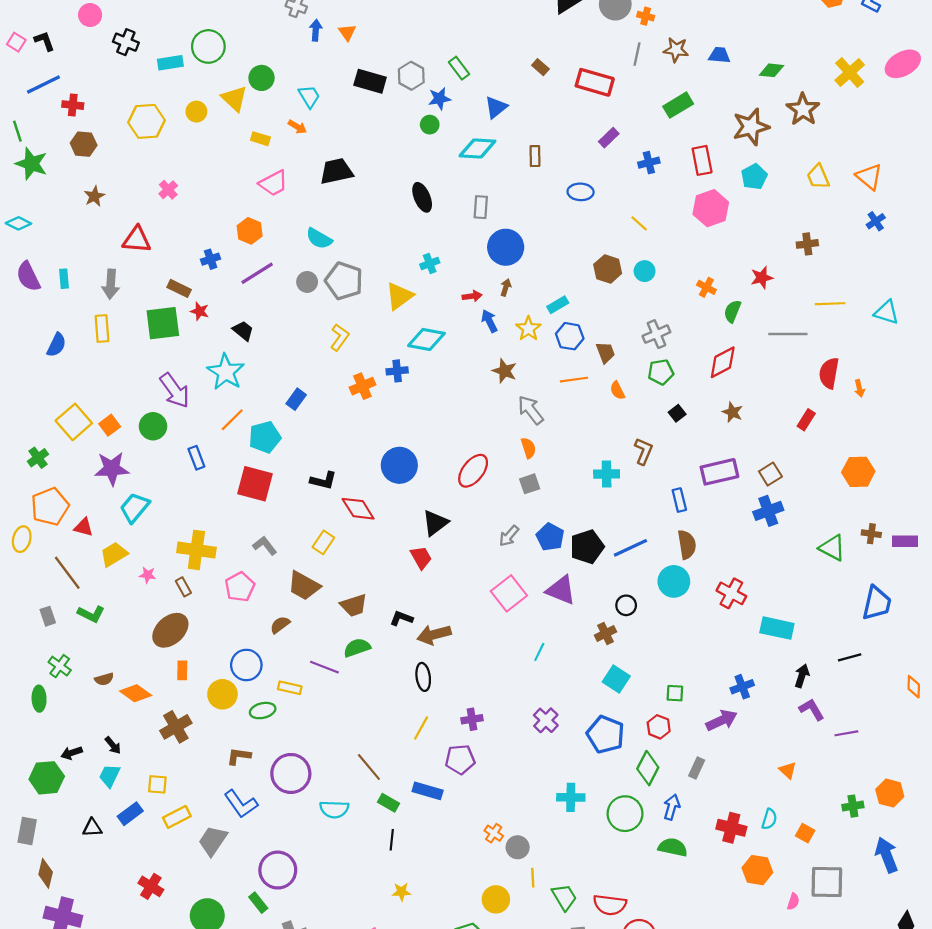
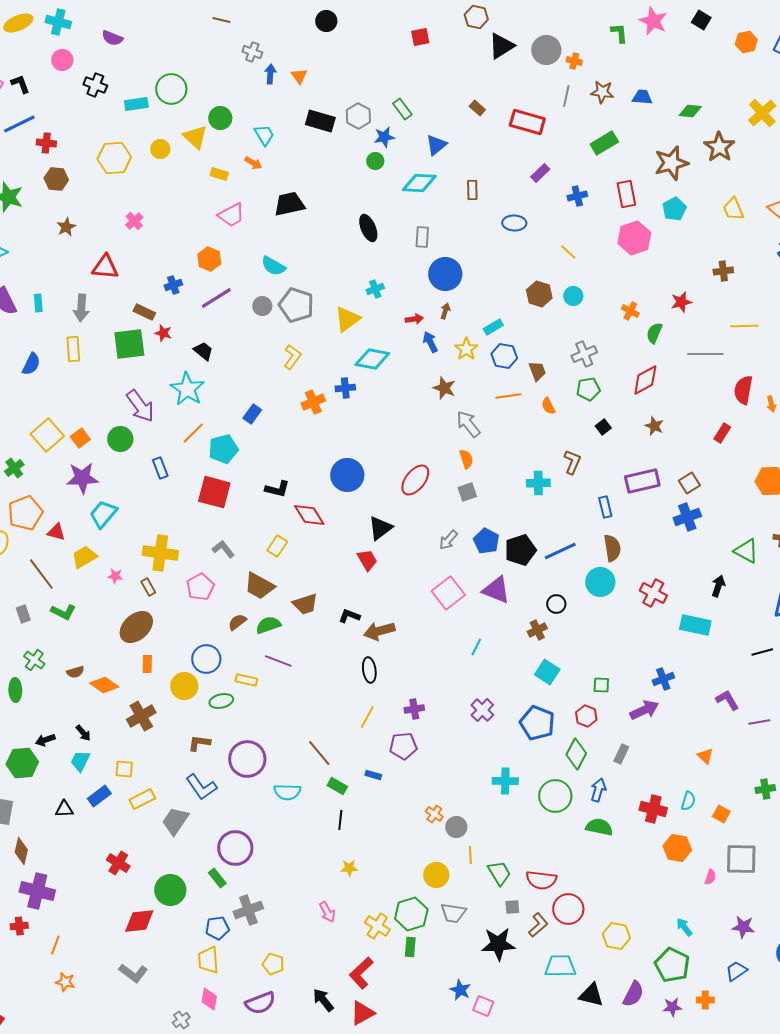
green semicircle: (357, 648) -> (268, 625), moved
black arrow: (802, 676) -> (718, 586), moved
blue rectangle: (428, 791) -> (373, 775), size x0.6

